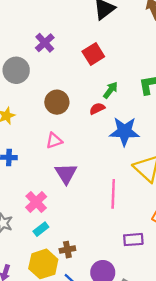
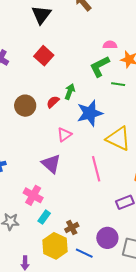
green arrow: (110, 90) -> (70, 92), moved
red semicircle: (97, 109) -> (53, 102), moved
pink triangle: (54, 141) -> (64, 135), moved

